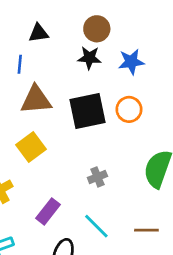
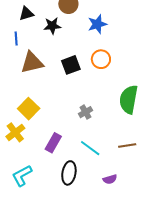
black star: (89, 58) -> (52, 26), moved
black square: (88, 111) -> (71, 65), size x0.7
yellow square: (31, 147) -> (29, 109), moved

